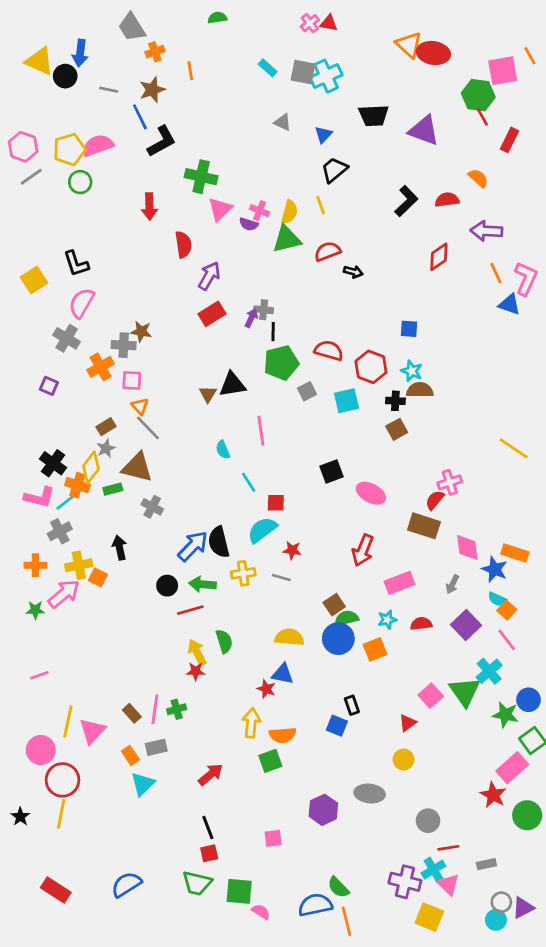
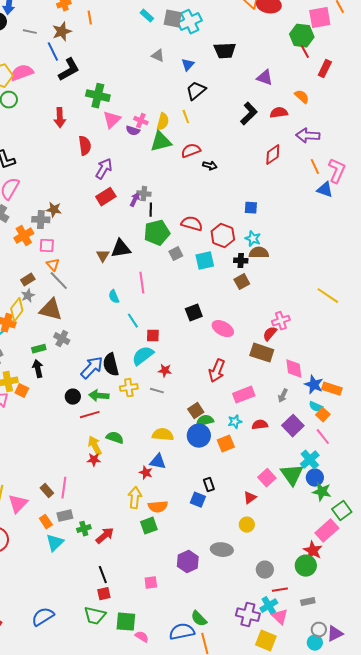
purple triangle: (424, 130) -> (265, 78), moved, size x0.7
green rectangle: (113, 489) -> (39, 349), moved
orange rectangle: (515, 553) -> (332, 389), moved
green semicircle: (224, 641) -> (115, 438), turned -54
blue circle: (529, 700) -> (315, 478), moved
green cross: (177, 709) -> (84, 529), moved
green circle: (527, 815) -> (306, 566), moved

